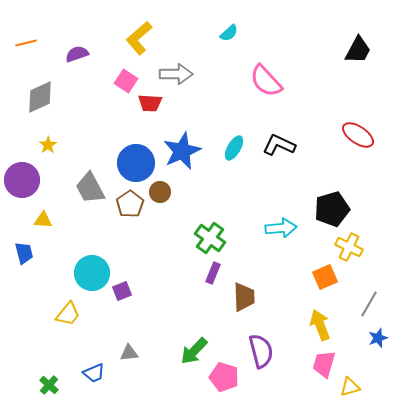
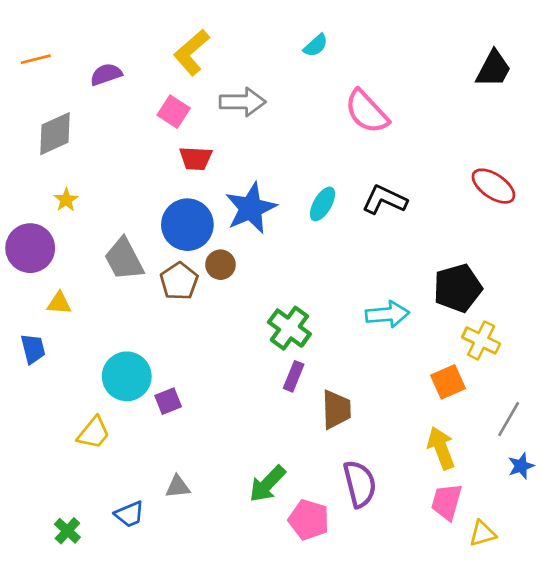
red trapezoid: (150, 103) -> (196, 158), moved

